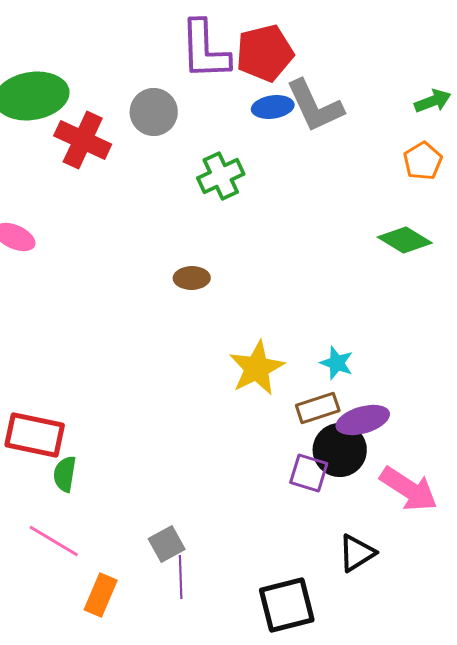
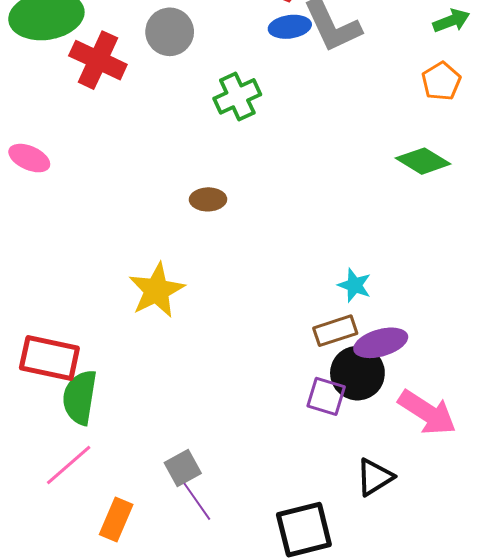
yellow star: (257, 368) -> (157, 290), moved
green semicircle: (65, 474) -> (80, 397), size x1.5
pink line: (54, 541) -> (69, 465), turned -72
purple line: (181, 577) -> (197, 501), turned -33

